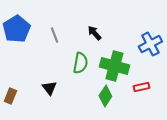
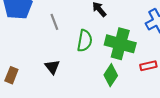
gray line: (54, 35) -> (54, 22), moved

